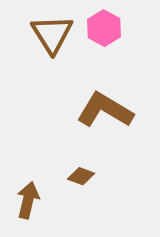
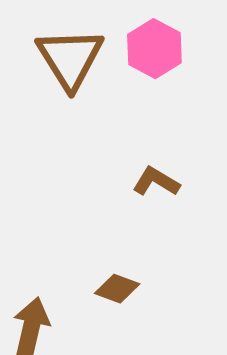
brown L-shape: (105, 110) -> (156, 182), size x0.5

